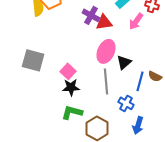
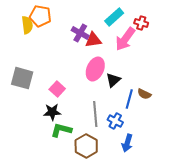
pink arrow: (136, 21) -> (125, 39), size x1.4
gray line: (106, 81) -> (95, 114), moved
black star: (71, 87) -> (52, 112), moved

